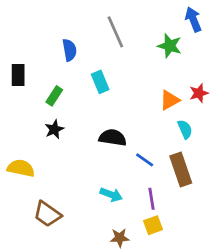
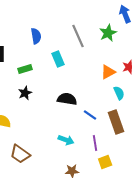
gray line: (115, 32) -> (78, 36), moved
green star: (170, 46) -> (108, 33), turned 30
green rectangle: (54, 96) -> (25, 69), turned 40
yellow square: (153, 225) -> (105, 162), moved

